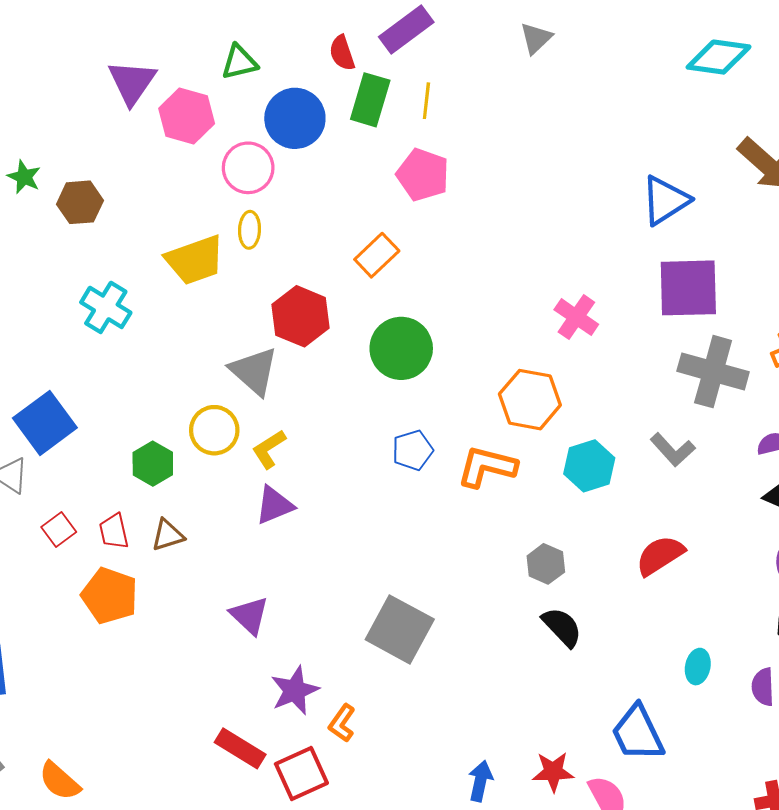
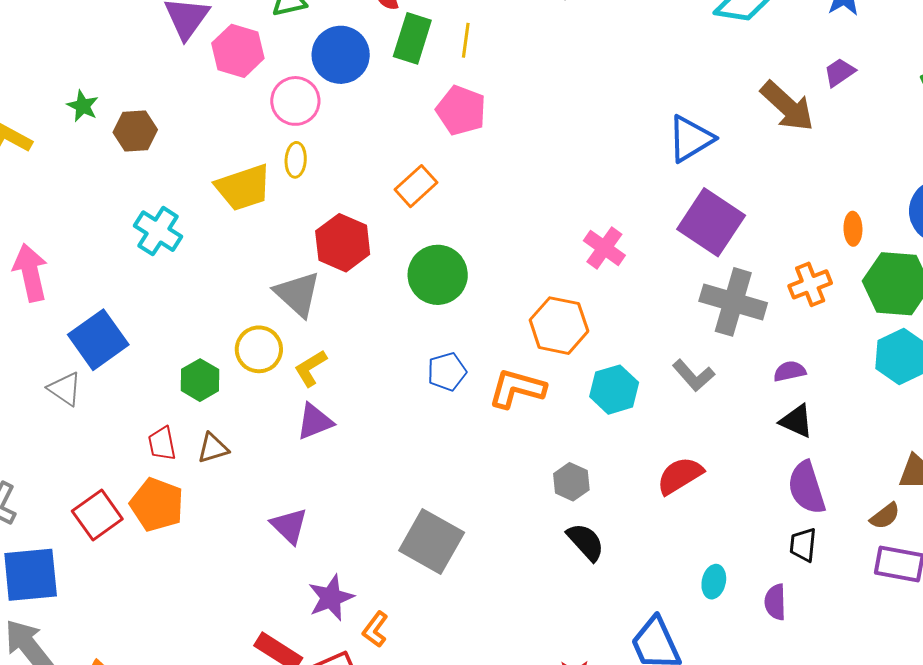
purple square: (688, 288) -> (711, 222), turned 34
red square: (59, 529) -> (97, 515), moved, size x1.5

